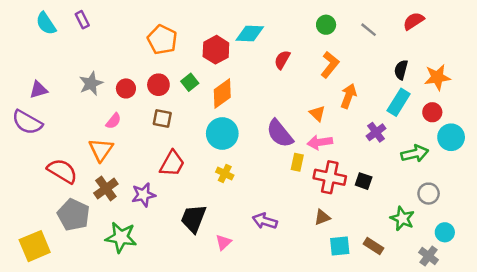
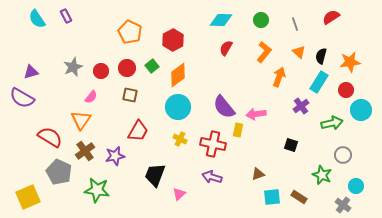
gray line: (369, 30) -> (295, 24), turned 32
cyan diamond: (250, 33) -> (221, 20), moved
orange triangle: (317, 113) -> (299, 52), moved
red cross: (330, 177) -> (213, 144), moved

